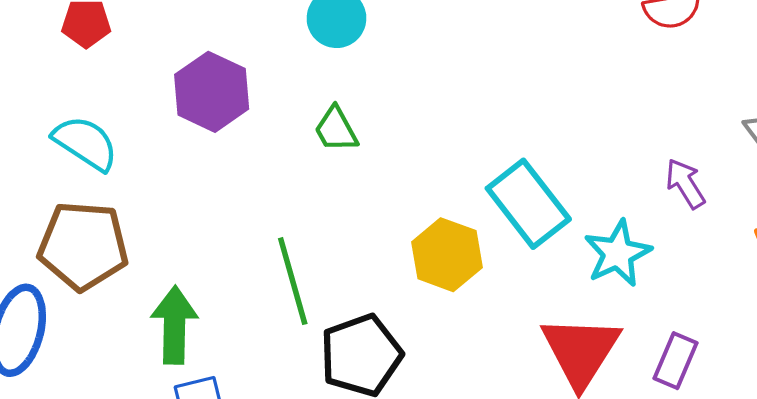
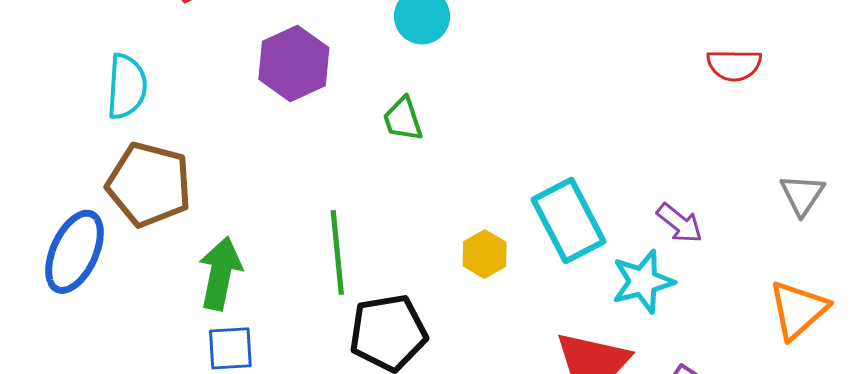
cyan semicircle: (85, 143) -> (127, 86), moved, turned 50
purple arrow: (685, 184) -> (680, 223), moved, turned 150
yellow hexagon: (447, 255) -> (485, 254), size x0.7

